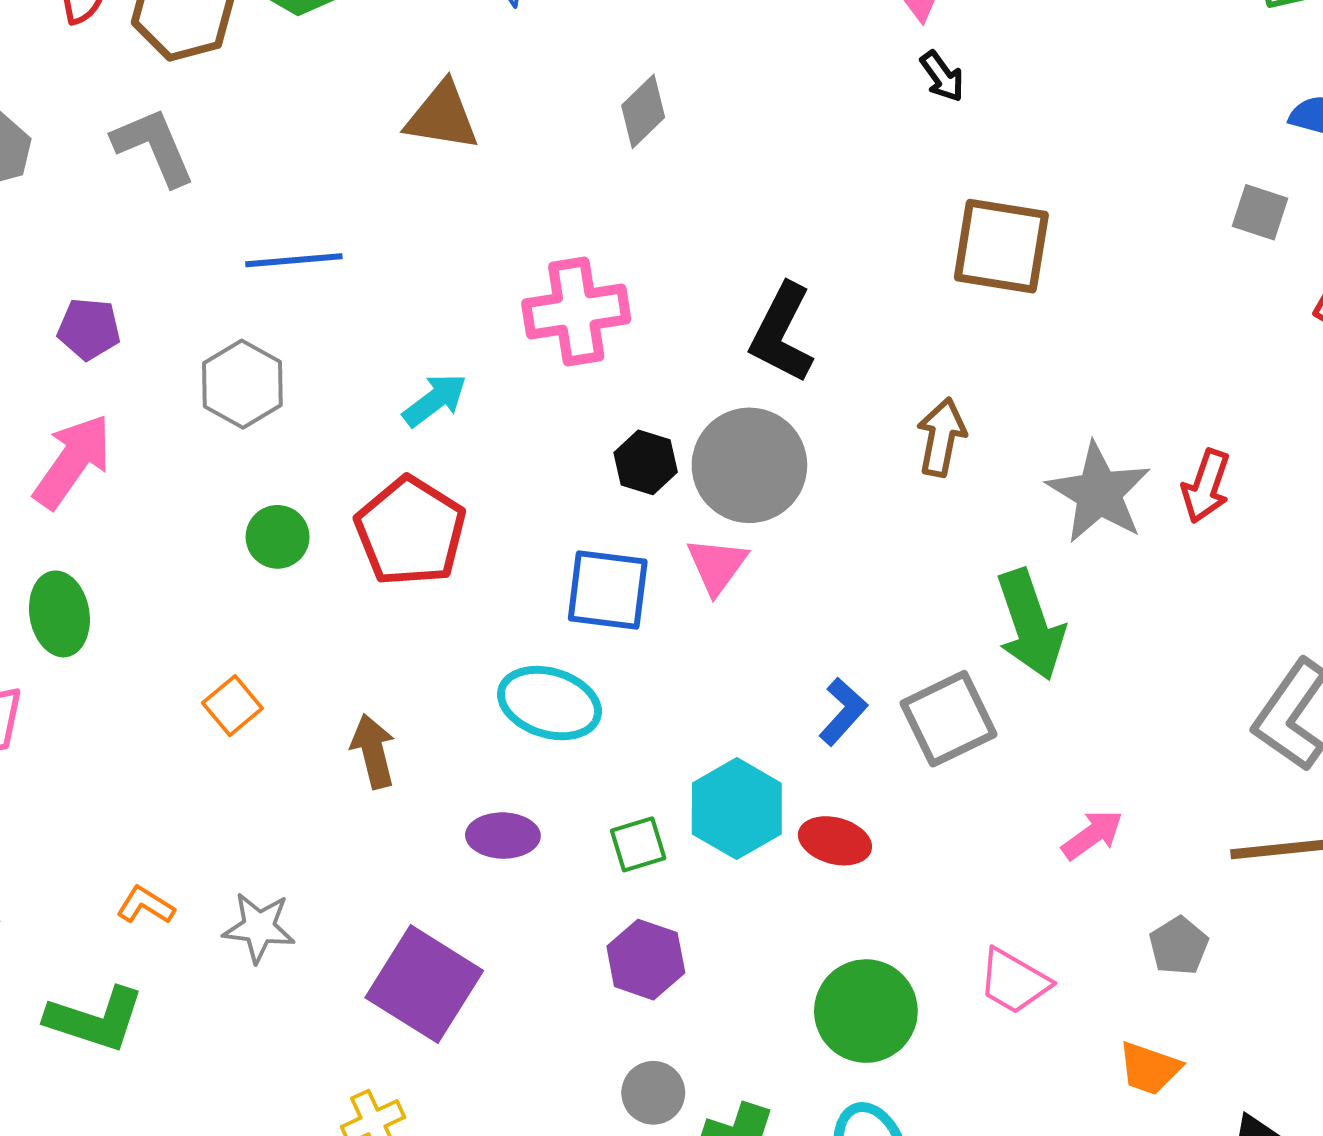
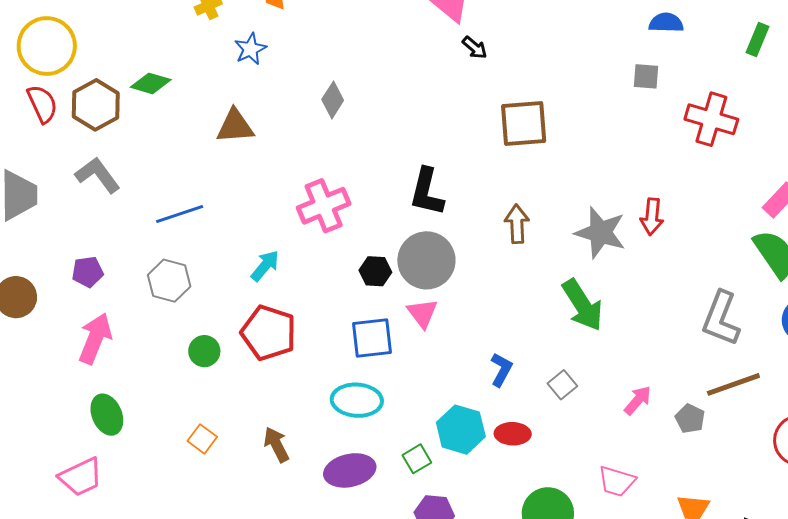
gray square: (948, 719) -> (562, 385), moved, size x0.6
purple ellipse: (503, 836) -> (350, 470), size x1.4
gray pentagon: (1179, 946) -> (690, 419), moved

